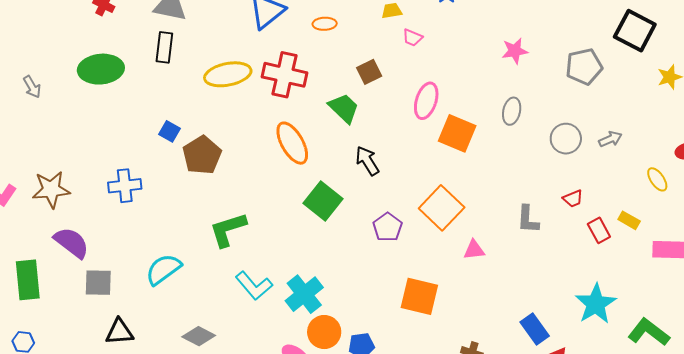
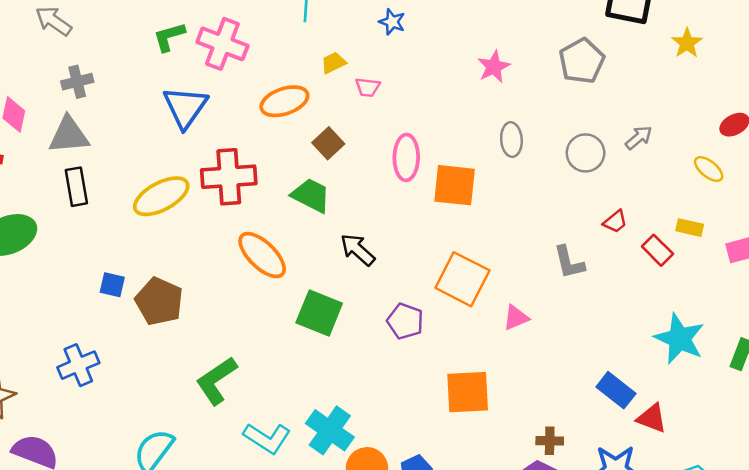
orange ellipse: (325, 24) -> (284, 101), moved, size x1.6

